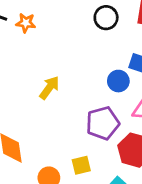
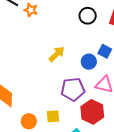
yellow arrow: (49, 88) -> (57, 54), moved

